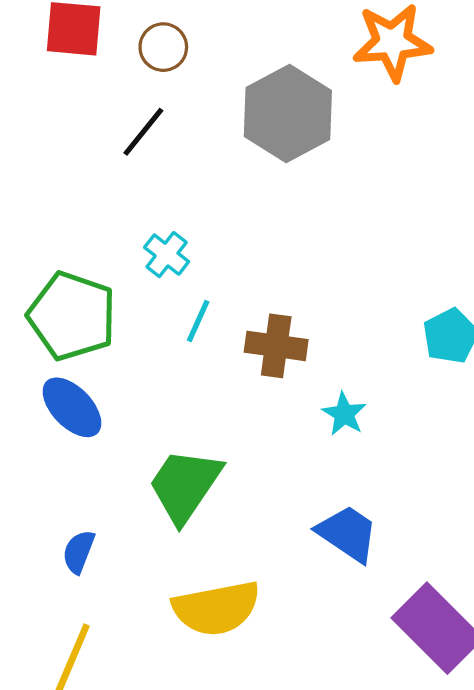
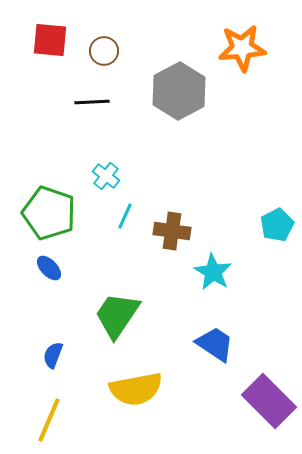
black line: (143, 132) -> (92, 102), turned 48
blue ellipse: (72, 407) -> (49, 268), size x0.7
cyan star: (344, 414) -> (213, 272), size x1.4

